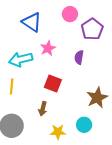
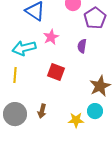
brown arrow: (43, 109) -> (42, 111), moved
cyan circle: (84, 125) -> (95, 111), moved
yellow star: (58, 132) -> (76, 120), moved

